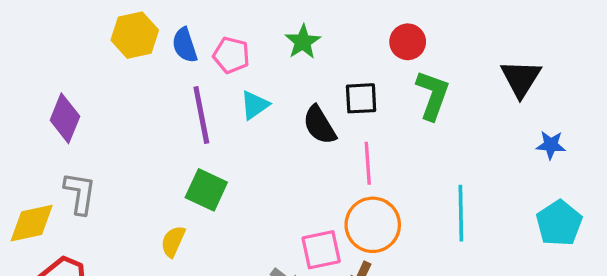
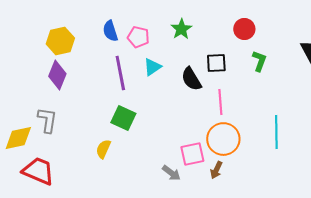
yellow hexagon: (135, 35) -> (60, 41), moved
green L-shape: (433, 95) -> (259, 61), size x0.7
purple diamond: (65, 118) -> (57, 75), moved

